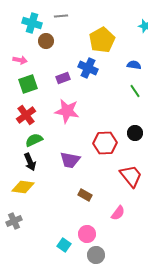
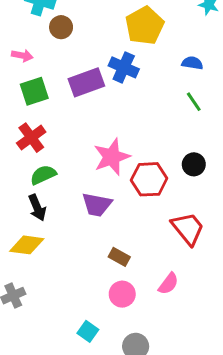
purple rectangle: (63, 78) -> (86, 82), size x1.6
pink star: (67, 111) -> (112, 157), moved, turned -30
pink circle: (87, 234) -> (122, 294), moved

